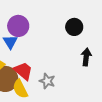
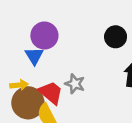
gray star: (47, 81) -> (75, 84), moved

